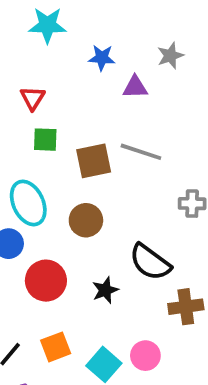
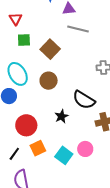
gray line: (141, 152) -> (78, 29), moved
brown square: (94, 161) -> (50, 49), turned -30
red circle: (46, 281) -> (26, 125), moved

